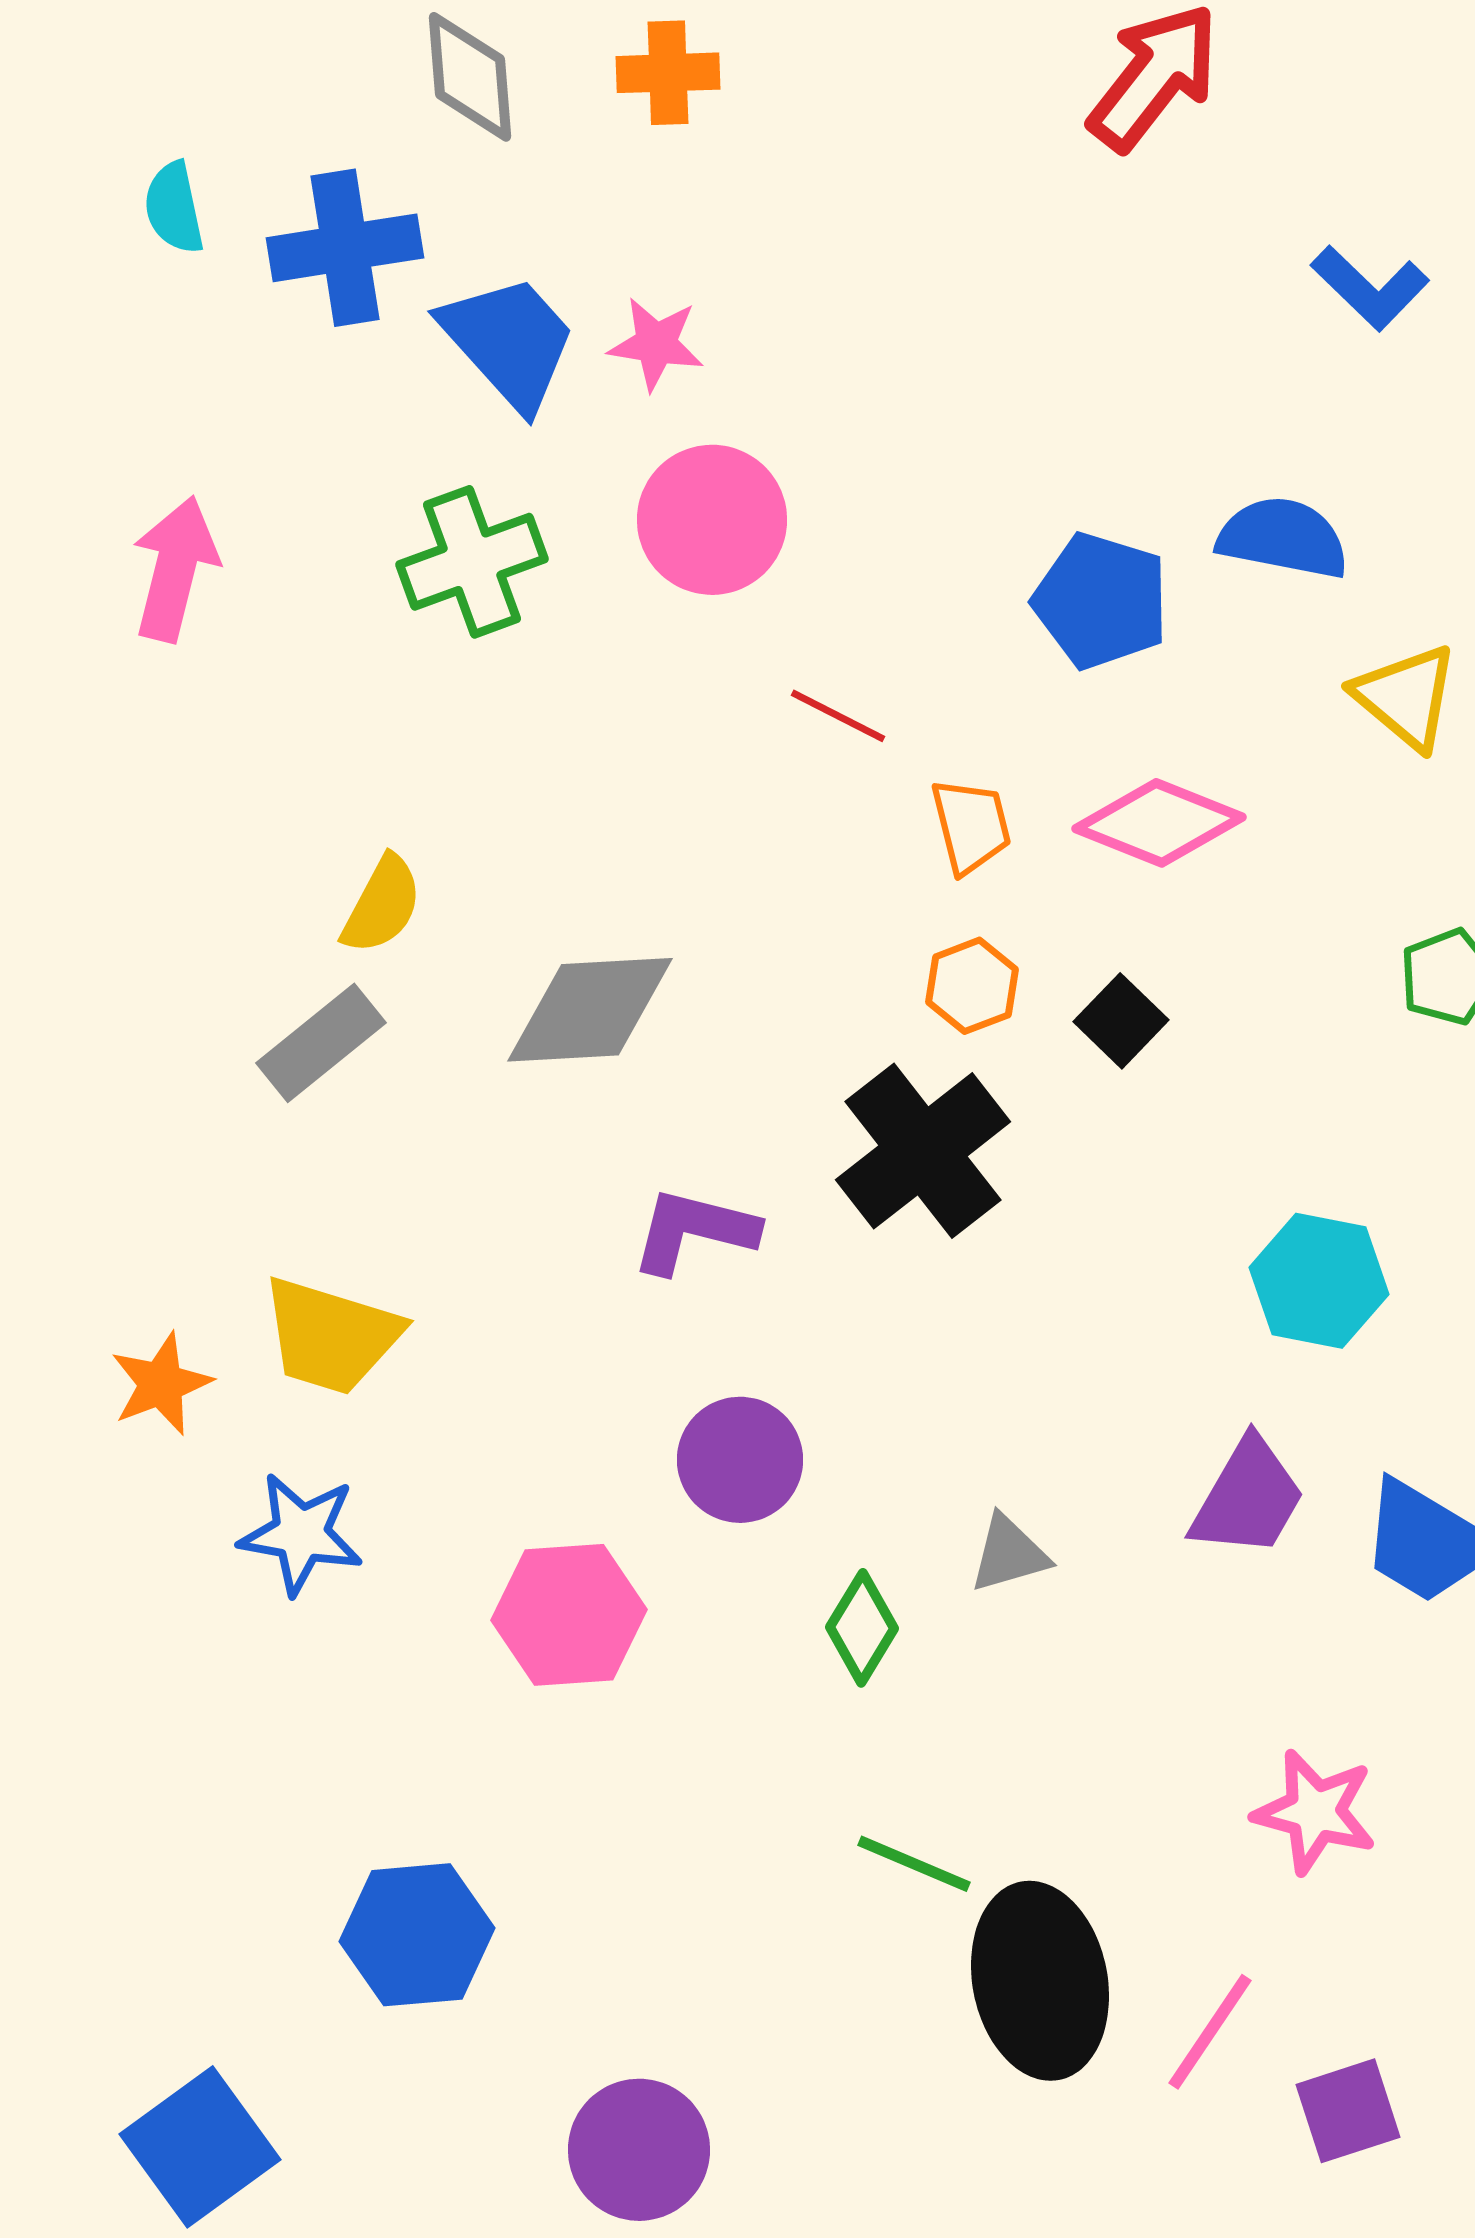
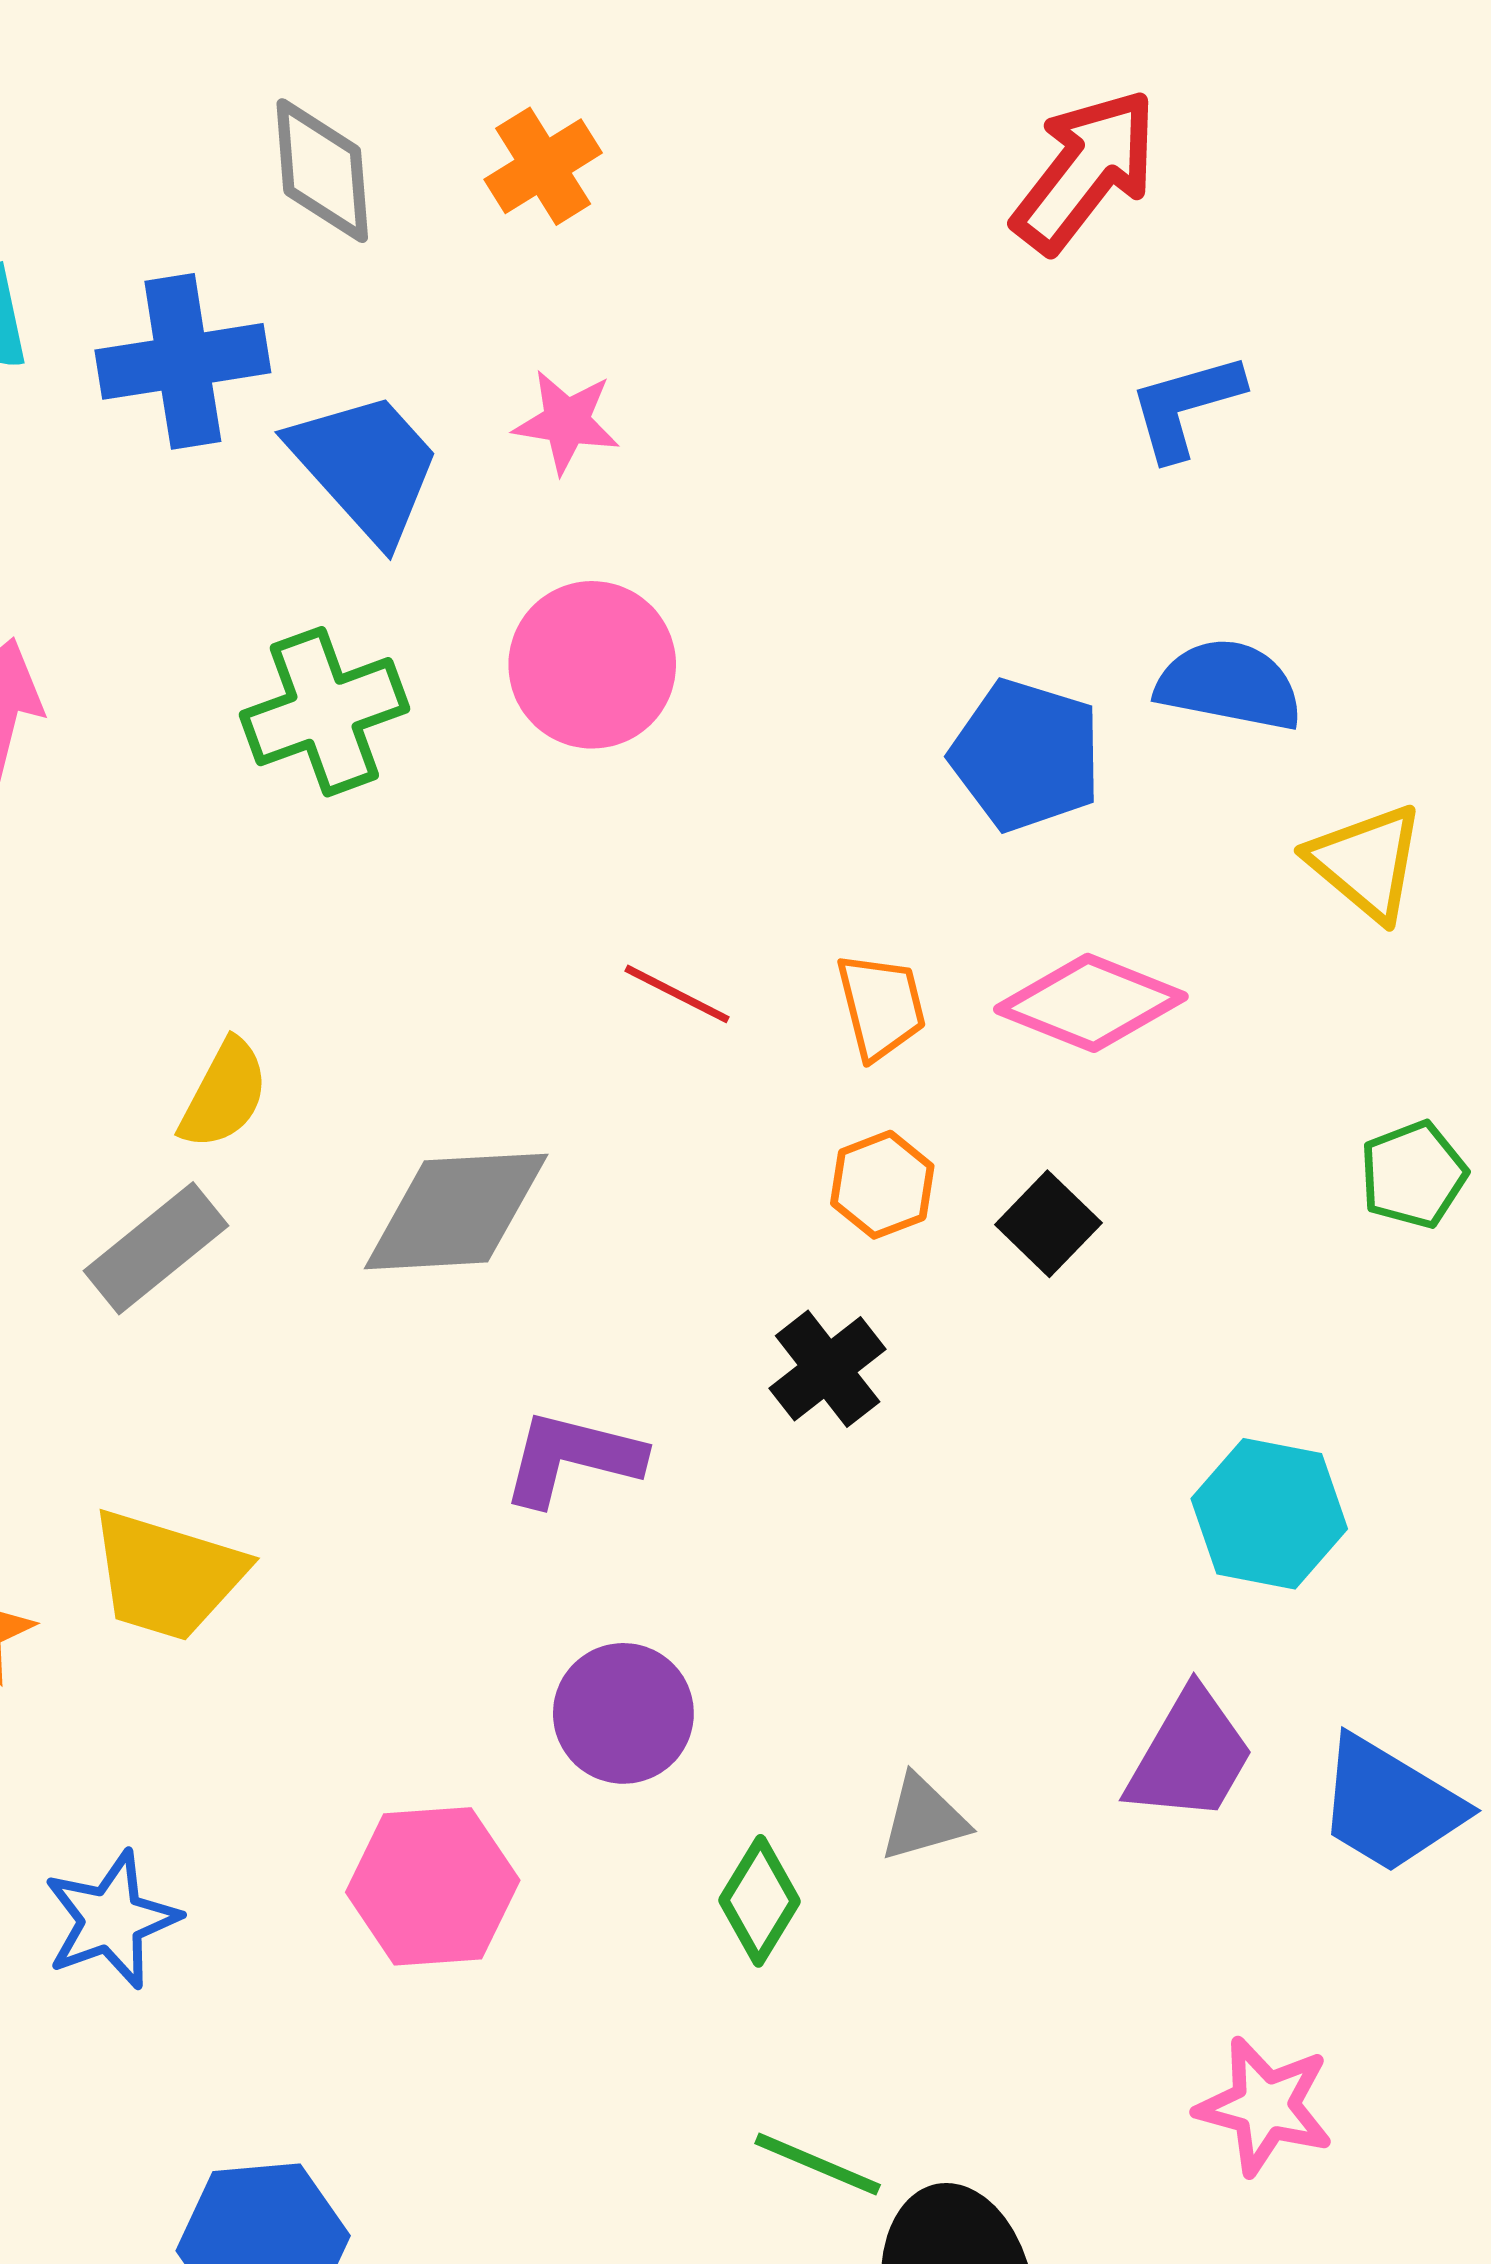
orange cross: (668, 73) -> (543, 166), turned -30
blue L-shape: (1370, 288) -> (1186, 406), moved, turned 120
pink star: (656, 344) -> (567, 422), moved
red line: (838, 716) -> (677, 994), moved
black cross: (923, 1151) -> (828, 1369), size x0.6
blue star: (301, 1534) -> (111, 1920), moved, turned -30

